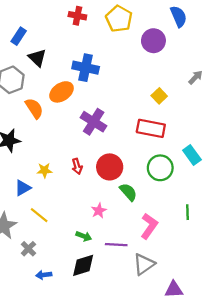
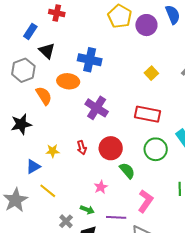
red cross: (77, 16) -> (57, 13), moved
purple circle: (153, 41) -> (146, 25), moved
orange ellipse: (62, 92) -> (68, 81), turned 40
yellow square: (159, 96) -> (151, 73), moved
gray cross: (28, 249) -> (66, 221), moved

